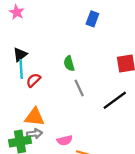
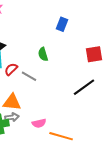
blue rectangle: (92, 19) -> (62, 24), moved
gray line: (79, 88) -> (29, 76), moved, turned -35

